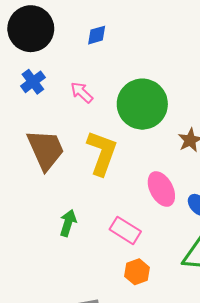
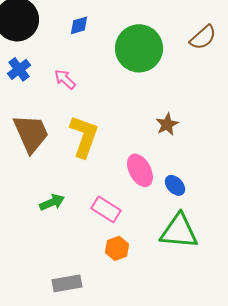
green circle: (142, 104) -> (139, 48), moved
green arrow: (68, 223) -> (52, 202), turned 50

